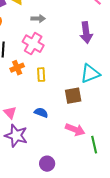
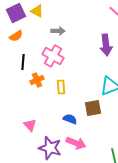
blue semicircle: (41, 113) -> (70, 119), moved
pink arrow: (75, 130) -> (76, 143), moved
purple star: (16, 136) -> (50, 148), moved

